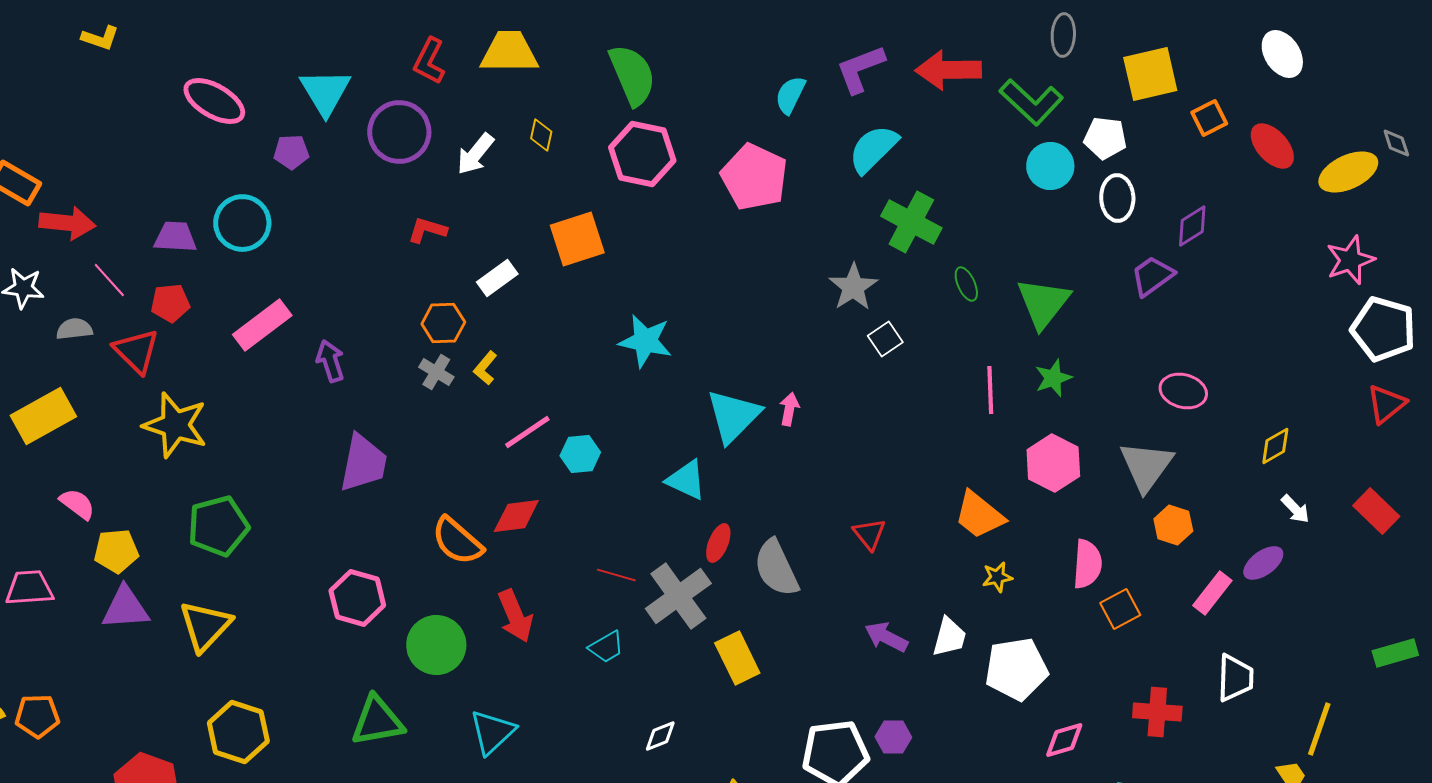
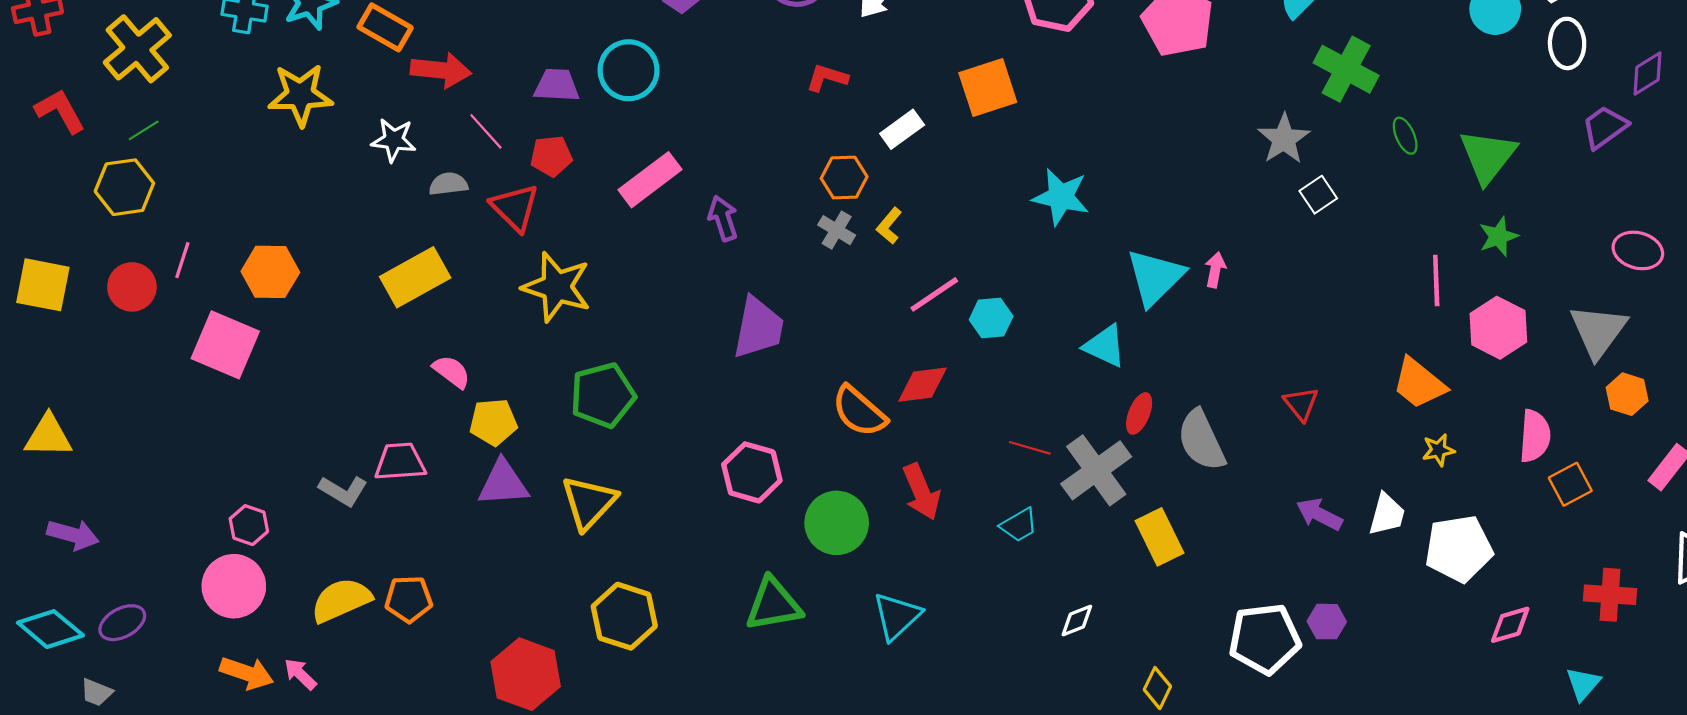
pink line: (990, 390) -> (1436, 280), moved

